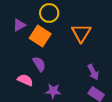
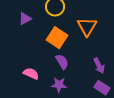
orange square: (40, 36) -> (57, 38), moved
purple semicircle: (39, 64) -> (62, 62), moved

